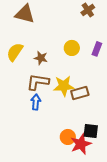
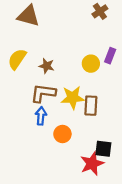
yellow circle: (72, 48) -> (91, 64), moved
brown rectangle: (80, 93) -> (91, 106), turned -72
orange circle: (68, 137) -> (62, 134), moved

